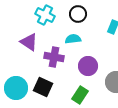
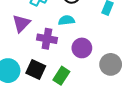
purple triangle: (29, 42) -> (21, 23), turned 42
green rectangle: (80, 95) -> (61, 76), moved

